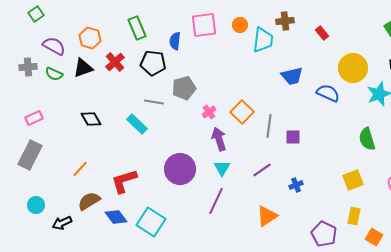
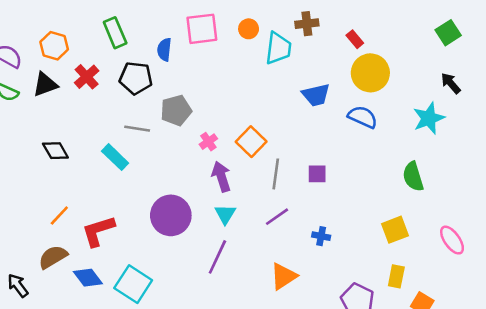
yellow circle: (353, 68) -> (370, 73), moved
gray line: (269, 126) -> (276, 174), moved
orange line: (80, 169) -> (59, 215), moved
blue cross: (296, 185) -> (321, 236), turned 32
black arrow: (62, 223) -> (18, 285), turned 78

